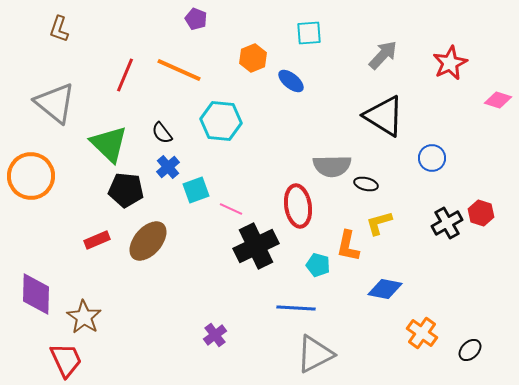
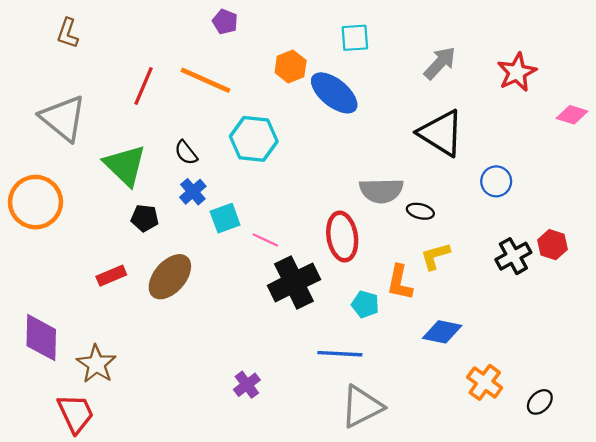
blue ellipse: (291, 81) -> (334, 93), size x1.6
black pentagon: (126, 190) -> (145, 218), size x0.7

